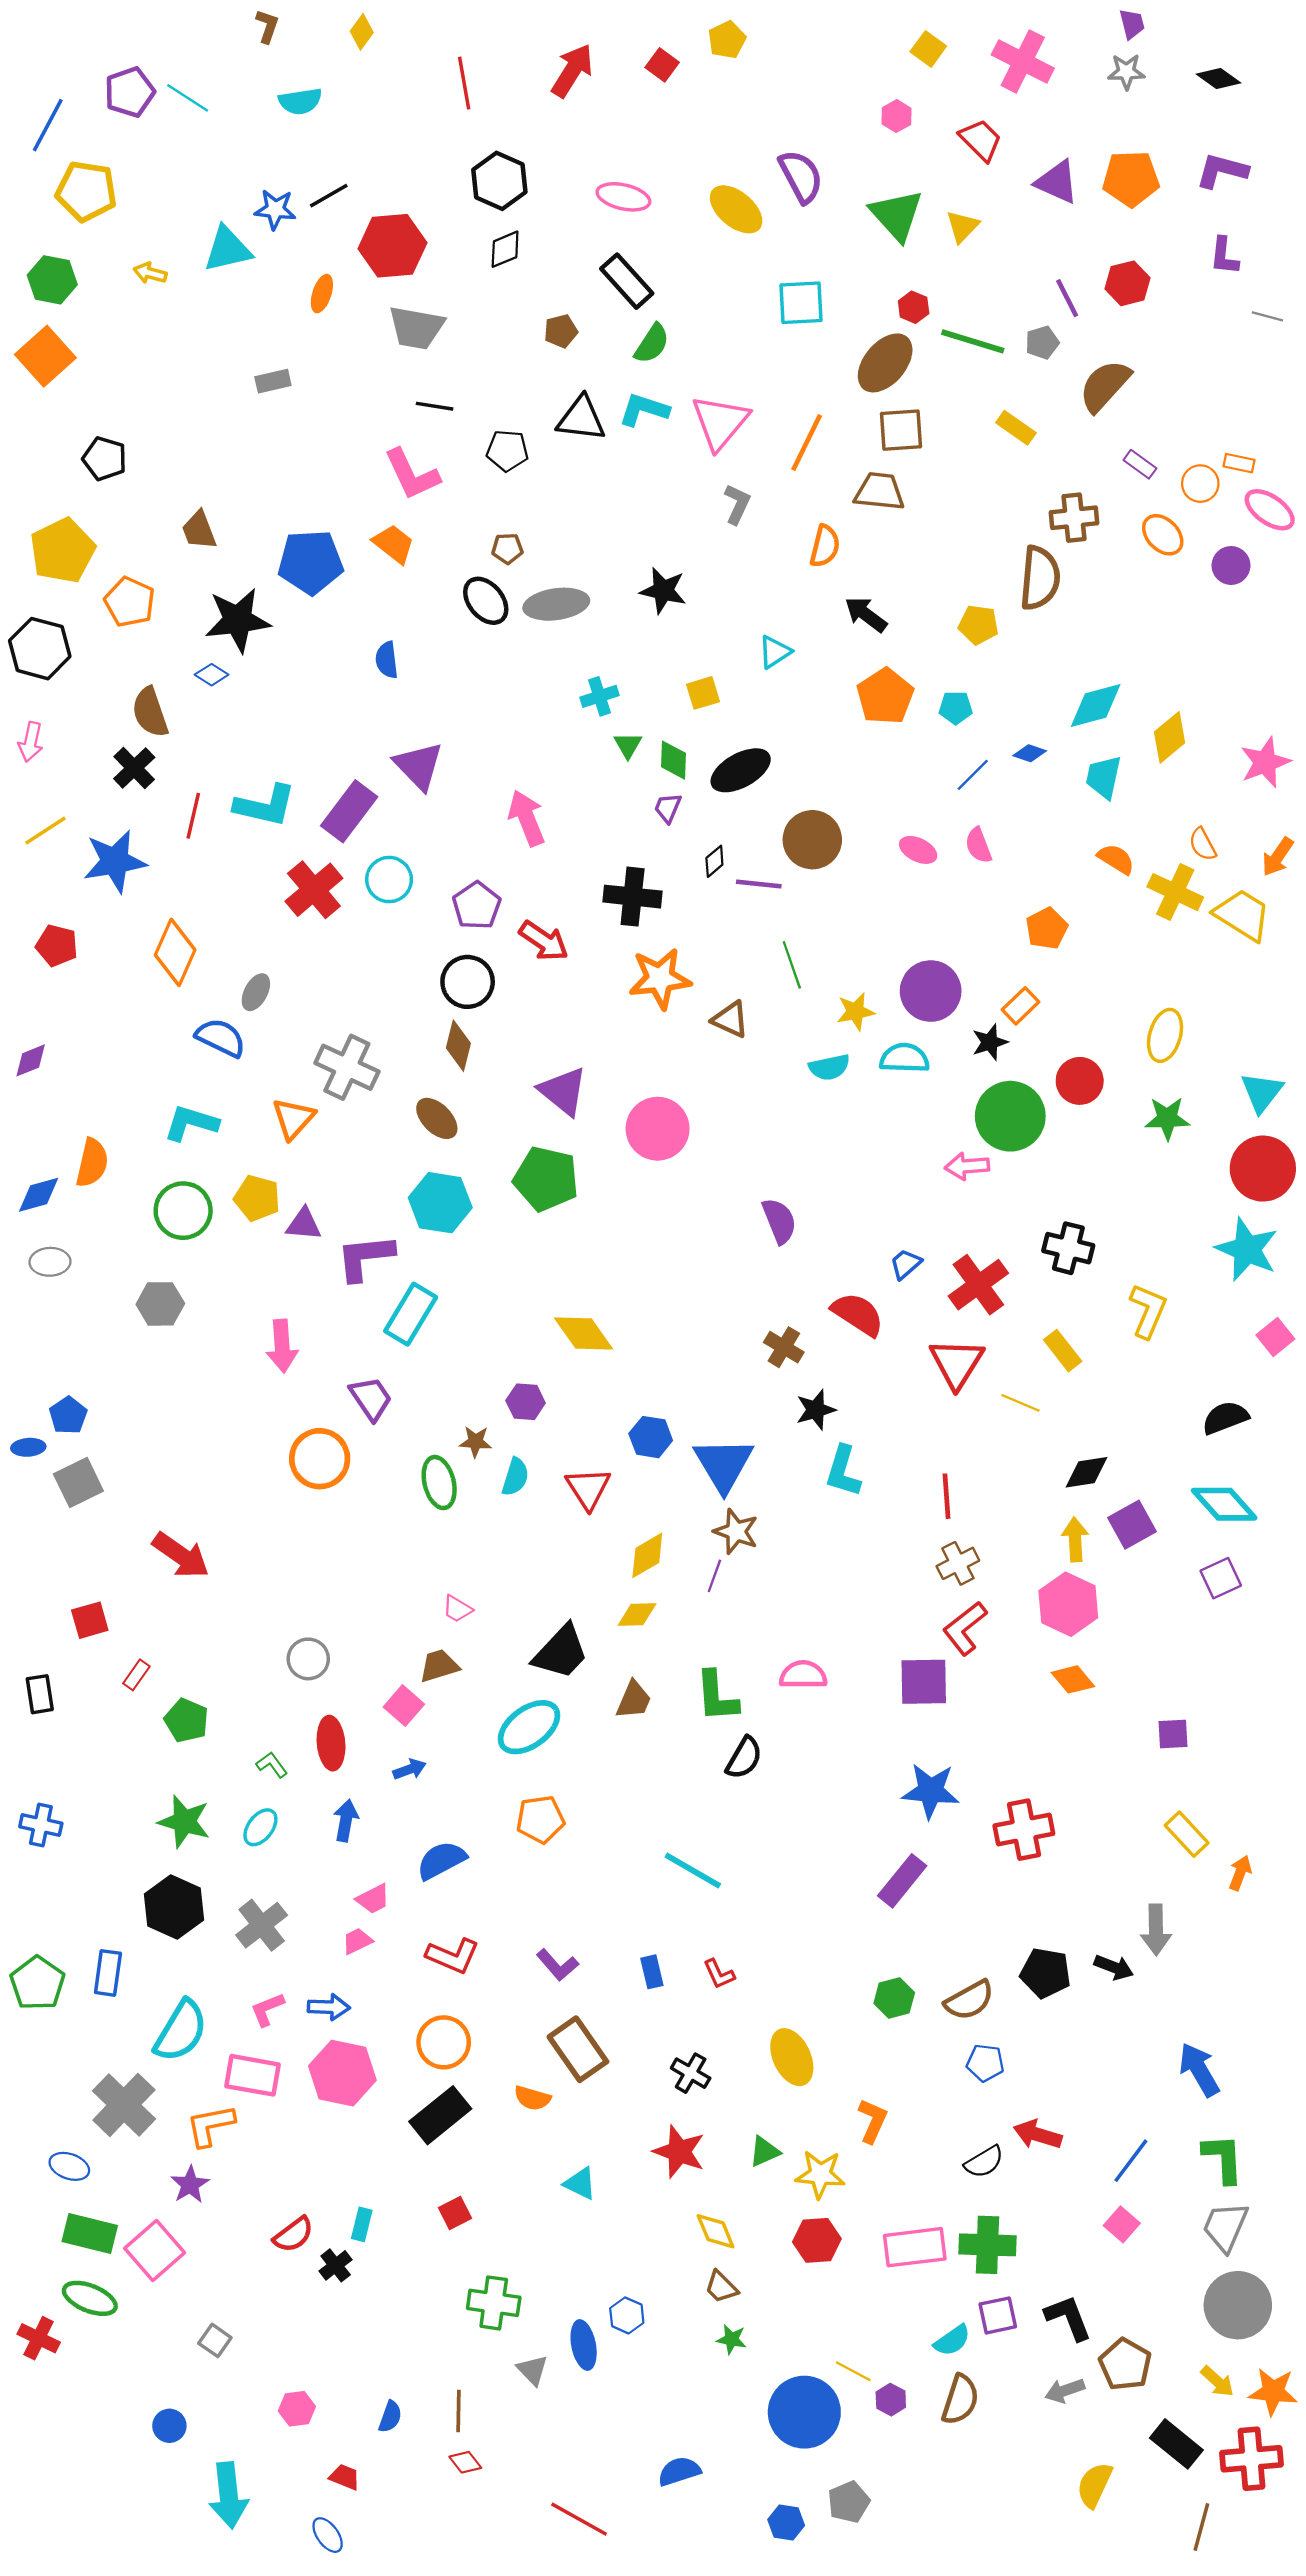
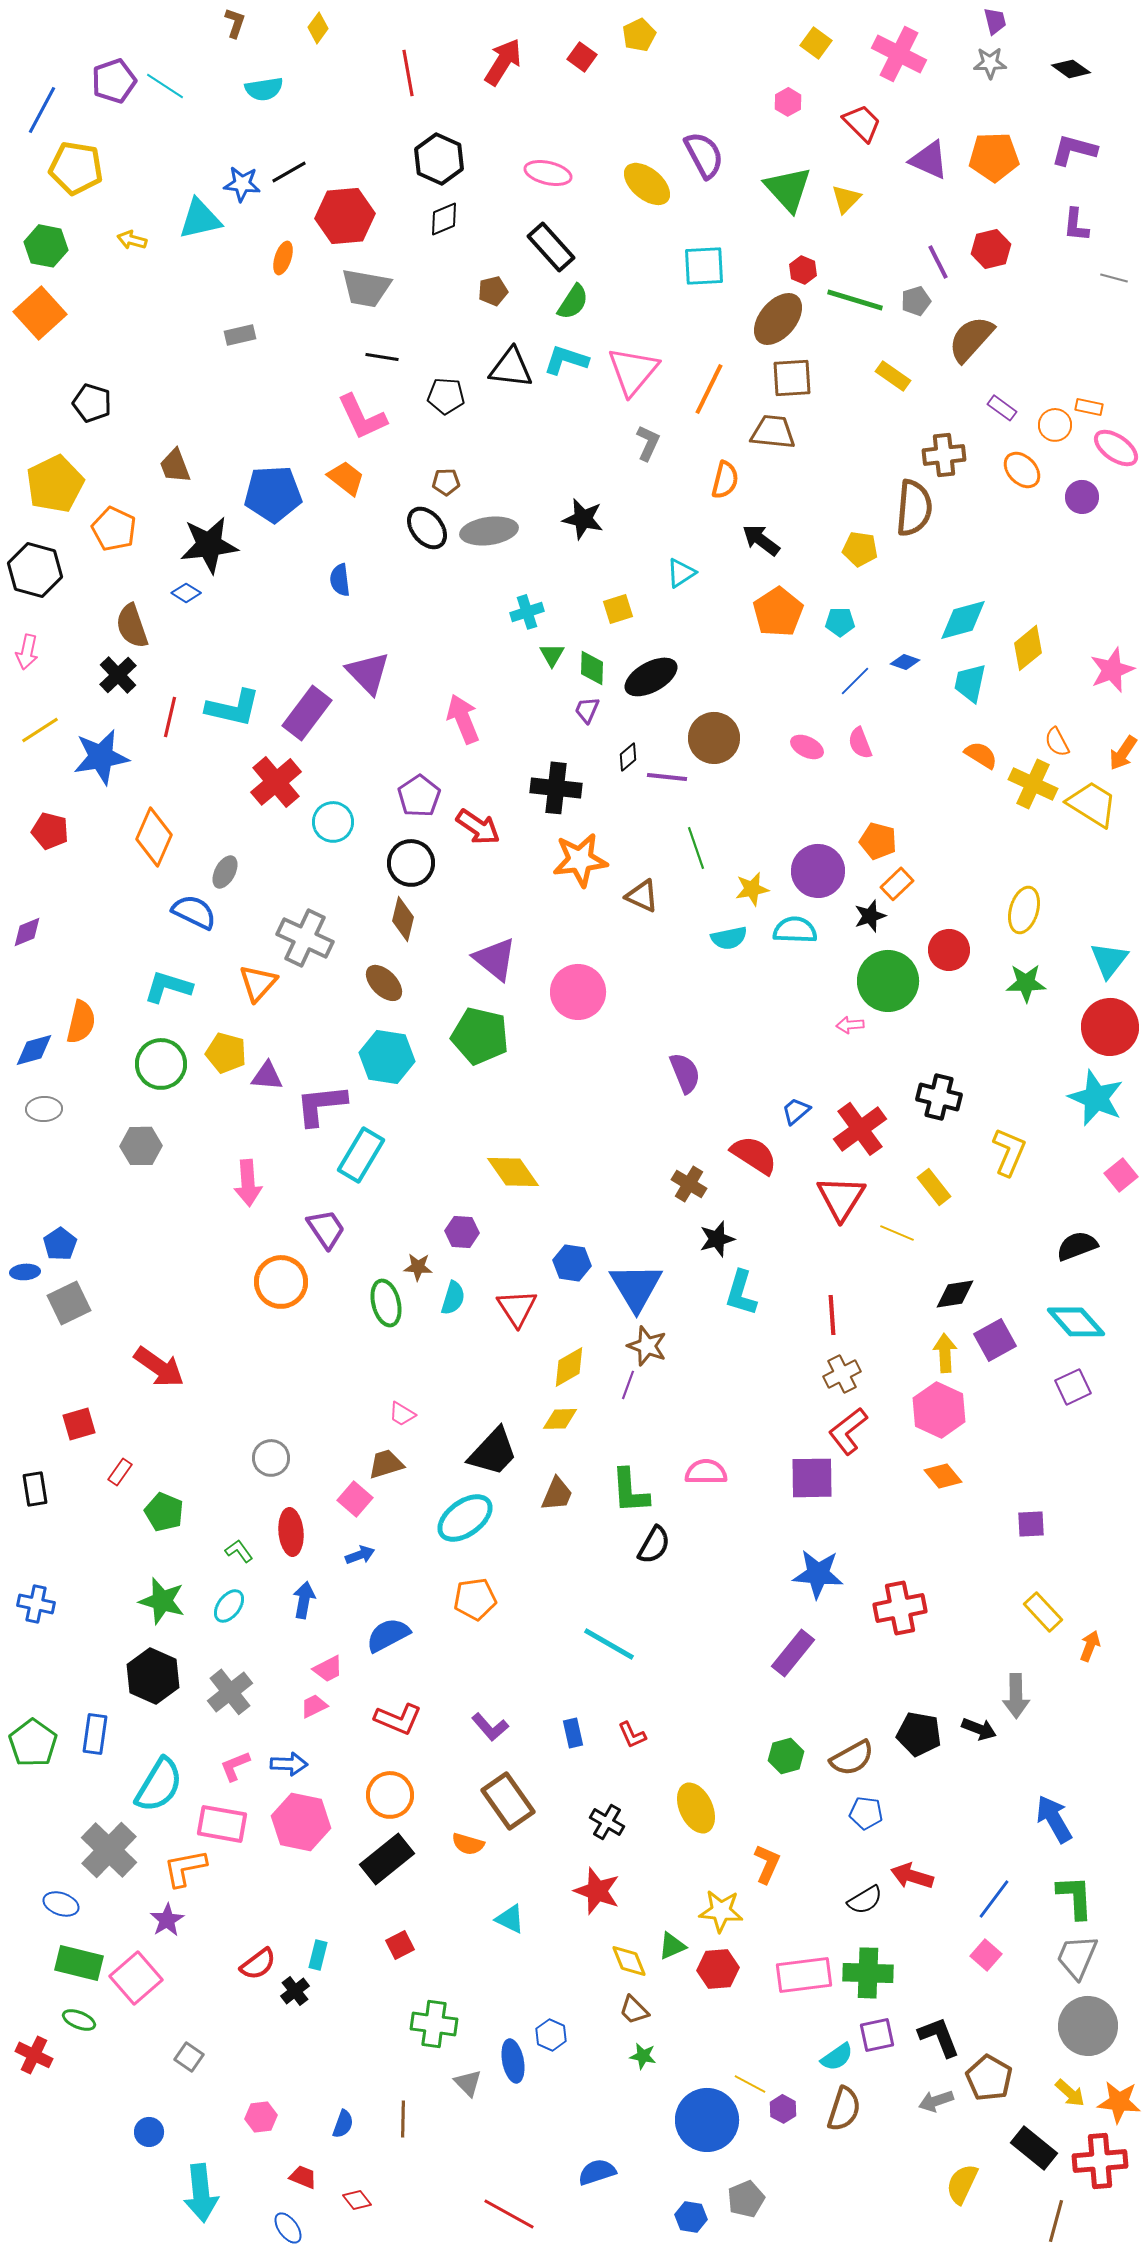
cyan circle: (389, 880) -> (333, 822), moved
orange pentagon: (1047, 928) -> (878, 841), moved, turned -30
pink arrow: (967, 1166) -> (850, 1025), size x0.7
green triangle: (765, 2152) -> (672, 1946), moved
green ellipse: (90, 2298) -> (79, 2020), size x0.7
red diamond: (465, 2462) -> (357, 2200), moved

